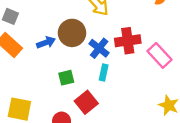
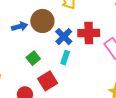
green square: (66, 78) -> (33, 58), turned -32

